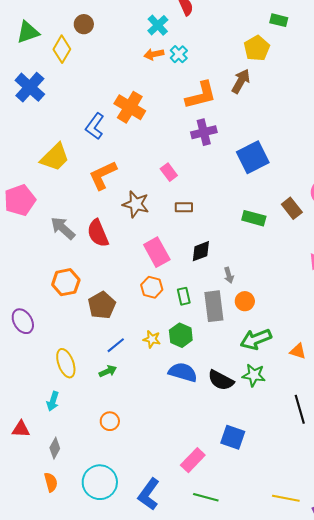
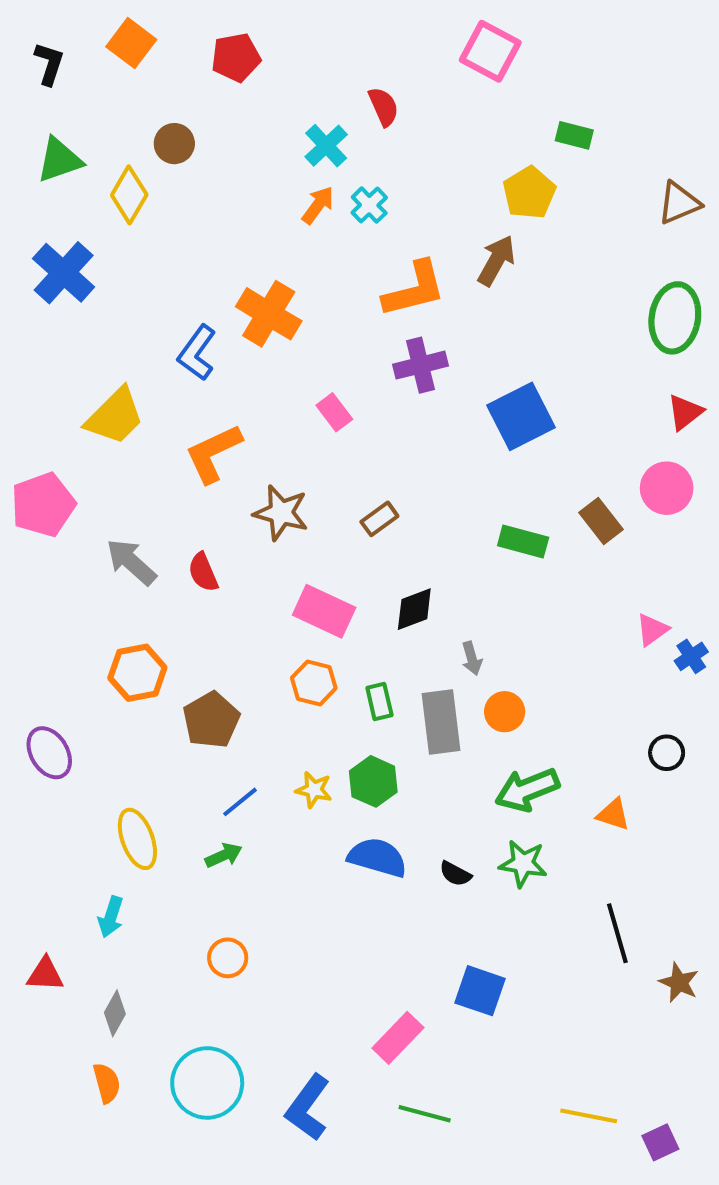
orange arrow: (154, 54) -> (318, 205), turned 138
pink rectangle: (169, 172) -> (334, 412), moved
brown rectangle: (184, 207) -> (379, 519), turned -36
red semicircle: (98, 233) -> (203, 572), size x0.7
pink rectangle: (157, 252) -> (324, 611), turned -36
black semicircle: (221, 380) -> (455, 874), size x0.6

